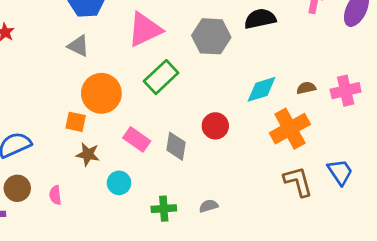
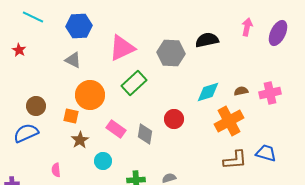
brown star: (88, 154) -> (80, 140), turned 30
blue trapezoid: (340, 172) -> (266, 153), turned -40
brown L-shape: (298, 182) -> (235, 160), turned 100
brown circle: (17, 188) -> (36, 106), moved

